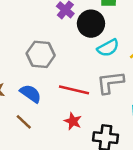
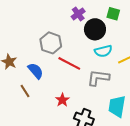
red line: (74, 90) -> (69, 63), moved

